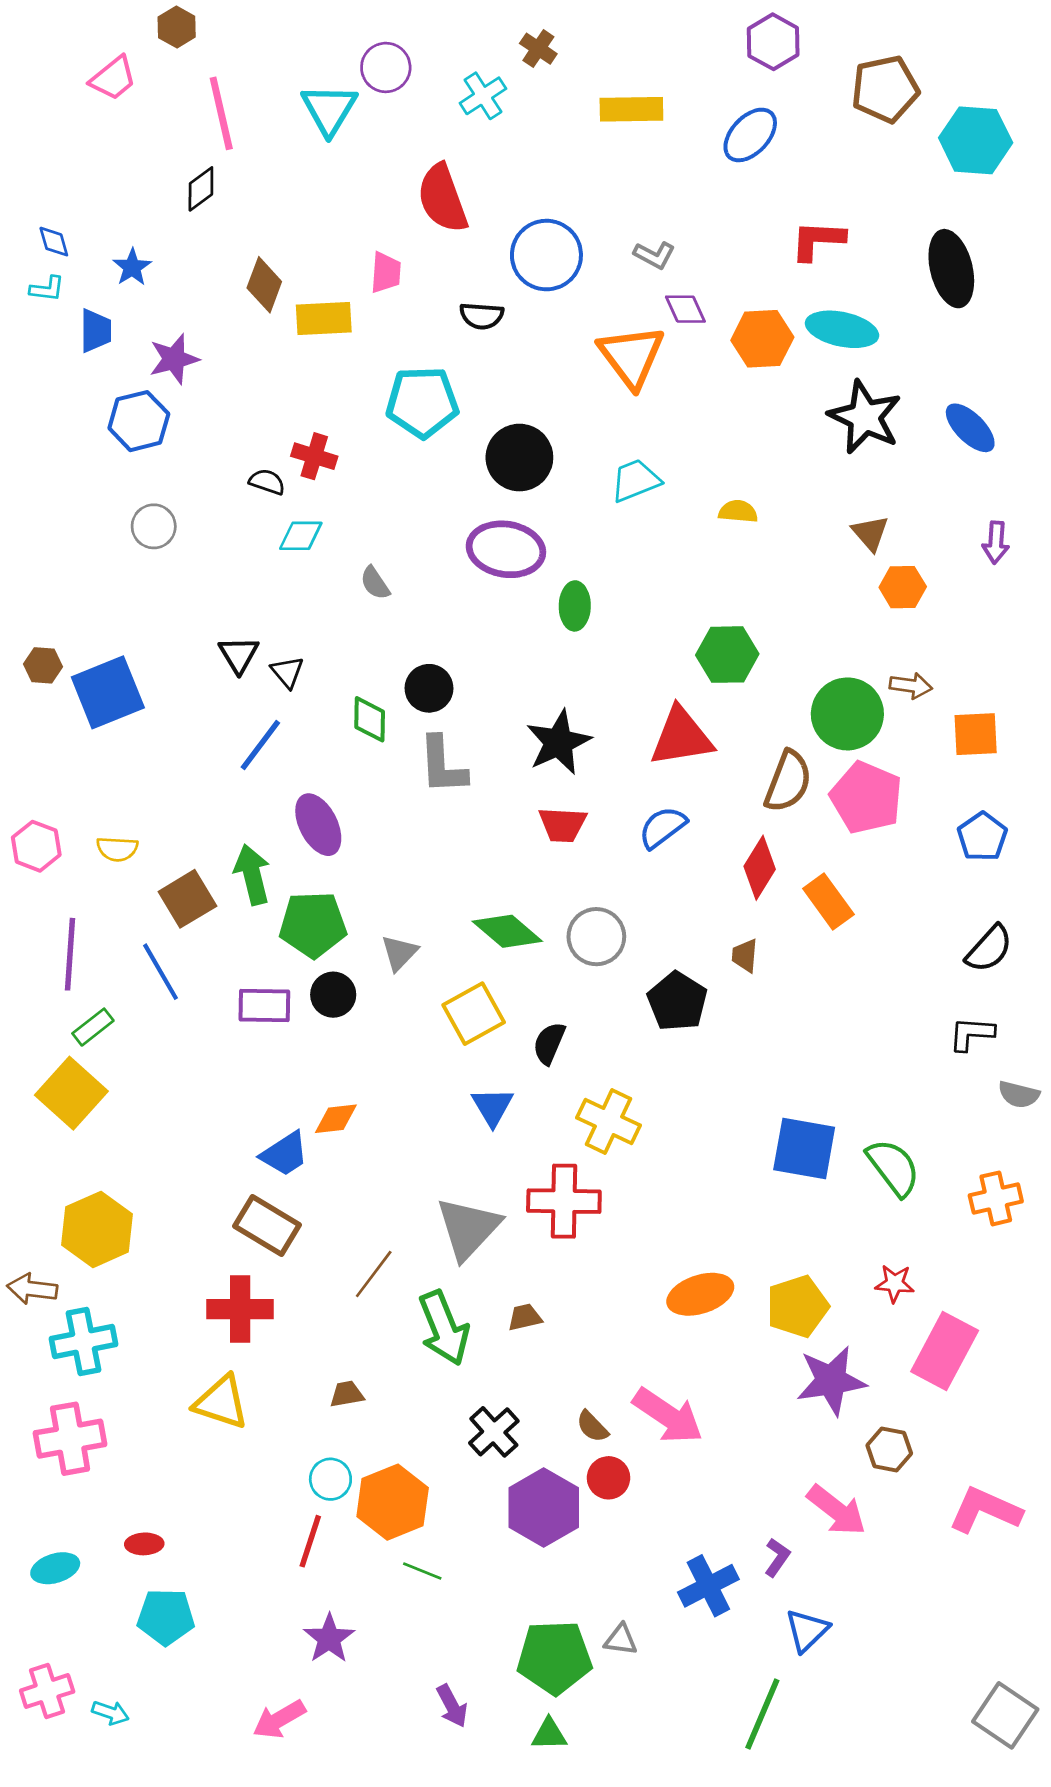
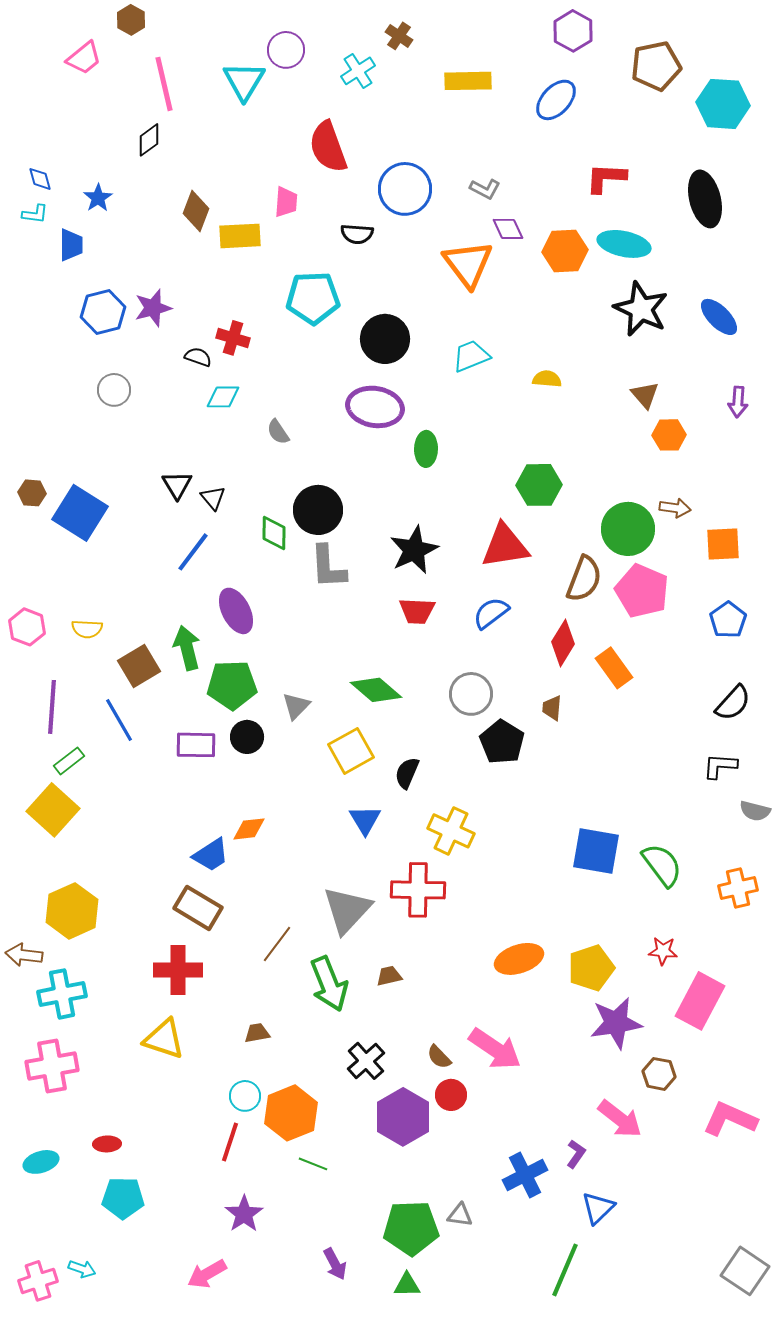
purple star: (174, 359) -> (153, 308), moved
black circle: (429, 688) -> (318, 510), size x1.4
blue square: (108, 692) -> (80, 513), turned -36
gray circle: (596, 937) -> (471, 694), moved
pink cross: (47, 1691) -> (38, 1281), moved

